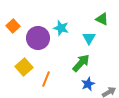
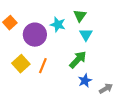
green triangle: (102, 19) -> (80, 16), moved, turned 40
orange line: (46, 79) -> (43, 66), moved

